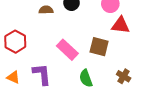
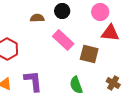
pink rectangle: (67, 50) -> (63, 40), moved

